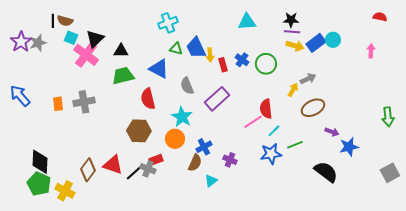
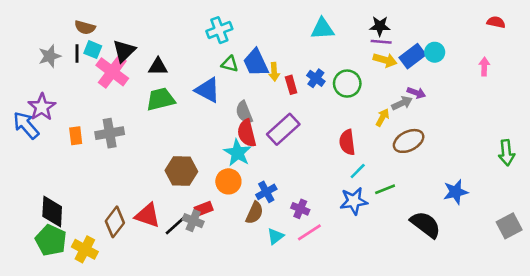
black line: (53, 21) -> (77, 54), moved
purple star: (21, 42) -> (42, 107), moved
red semicircle: (148, 99) -> (247, 133), moved
pink line: (253, 122) -> (309, 232), moved
purple arrow: (332, 132) -> (416, 93), moved

